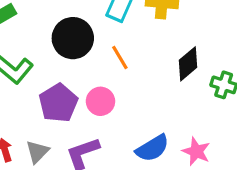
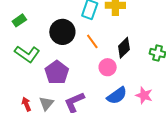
black diamond: (188, 64) -> (124, 48), moved
pink circle: (100, 101) -> (108, 67), moved

